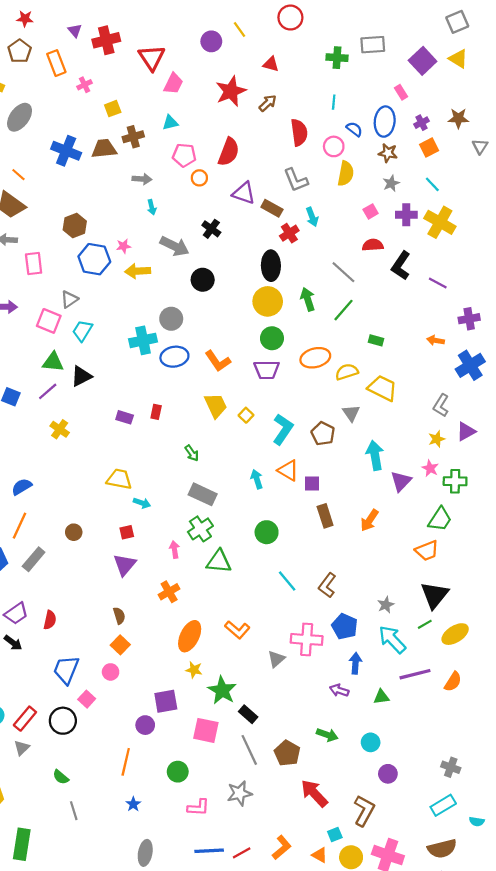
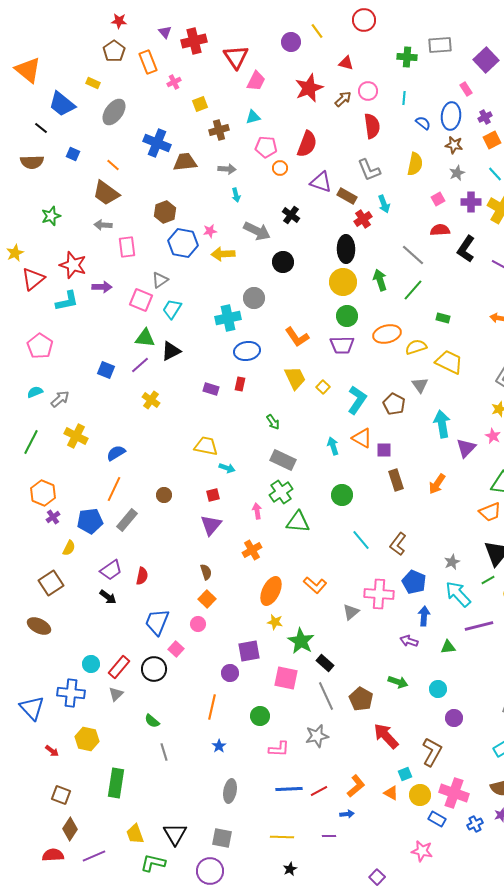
pink circle: (334, 146) -> (368, 91), moved
brown trapezoid: (104, 149) -> (185, 162), moved
blue ellipse: (174, 357) -> (247, 351), moved

